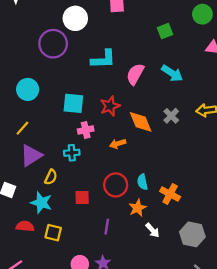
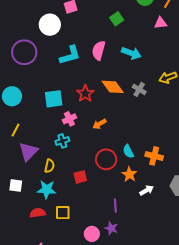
white circle: (75, 18) -> (50, 25), moved
pink semicircle: (135, 74) -> (99, 50), moved
orange diamond: (141, 122) -> (113, 87), moved
purple line: (107, 227) -> (115, 206), moved
white arrow: (152, 230) -> (147, 190), turned -64

